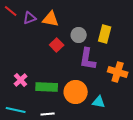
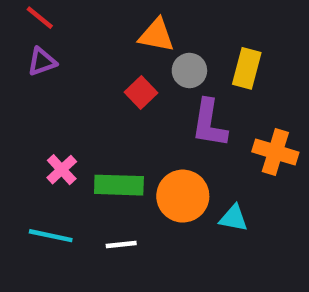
purple triangle: (30, 18) -> (42, 62), moved
orange triangle: (51, 19) -> (156, 35), moved

